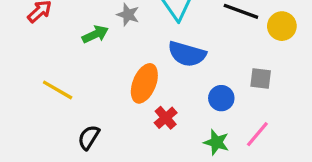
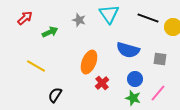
green arrow: (95, 34) -> (50, 32), moved
blue semicircle: (187, 54) -> (128, 50), moved
blue circle: (221, 98) -> (135, 79), moved

